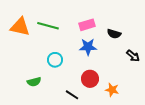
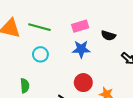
cyan circle: (55, 60) -> (40, 54), moved
green semicircle: (34, 82) -> (25, 86), turned -80

